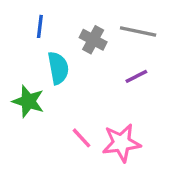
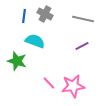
gray cross: (93, 40) -> (45, 14), moved
cyan semicircle: (58, 68) -> (35, 41), turned -60

